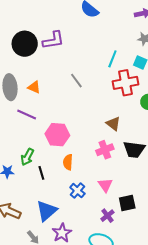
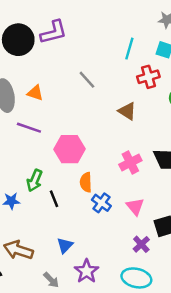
red cross: (125, 83) -> (148, 77), size x0.7
brown triangle: (113, 124) -> (127, 111), moved
blue cross: (77, 191) -> (101, 203), moved
blue triangle: (47, 211) -> (65, 245), size x0.6

